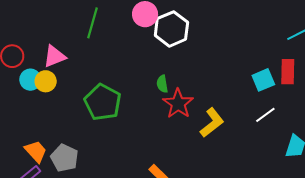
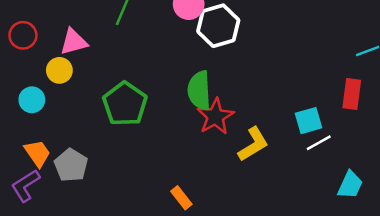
cyan circle: (30, 80) -> (32, 100), moved
cyan square: (263, 80) -> (309, 121), moved
green semicircle: (162, 84) -> (199, 90), size x1.8

